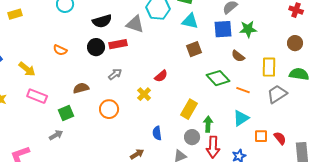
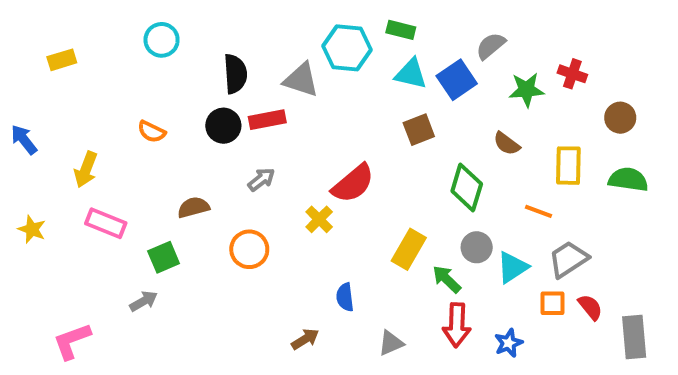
red cross: (296, 10) -> (572, 74), moved
black semicircle: (102, 21) -> (235, 74), turned -78
blue square: (223, 29) -> (457, 80), moved, turned -30
yellow arrow: (27, 69) -> (86, 170), turned 72
red semicircle: (161, 76) -> (353, 183), size x1.6
green diamond: (218, 78) -> (467, 187), turned 60
orange line: (243, 90) -> (538, 211), moved
gray trapezoid: (277, 94) -> (568, 259), moved
green arrow: (208, 124) -> (447, 279), turned -49
gray circle: (192, 137) -> (477, 247), moved

